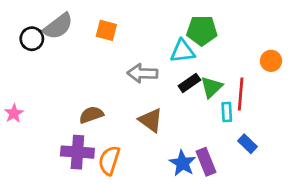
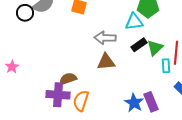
brown semicircle: (91, 115) -> (68, 79), moved
brown triangle: (151, 120) -> (106, 62), moved, turned -42

